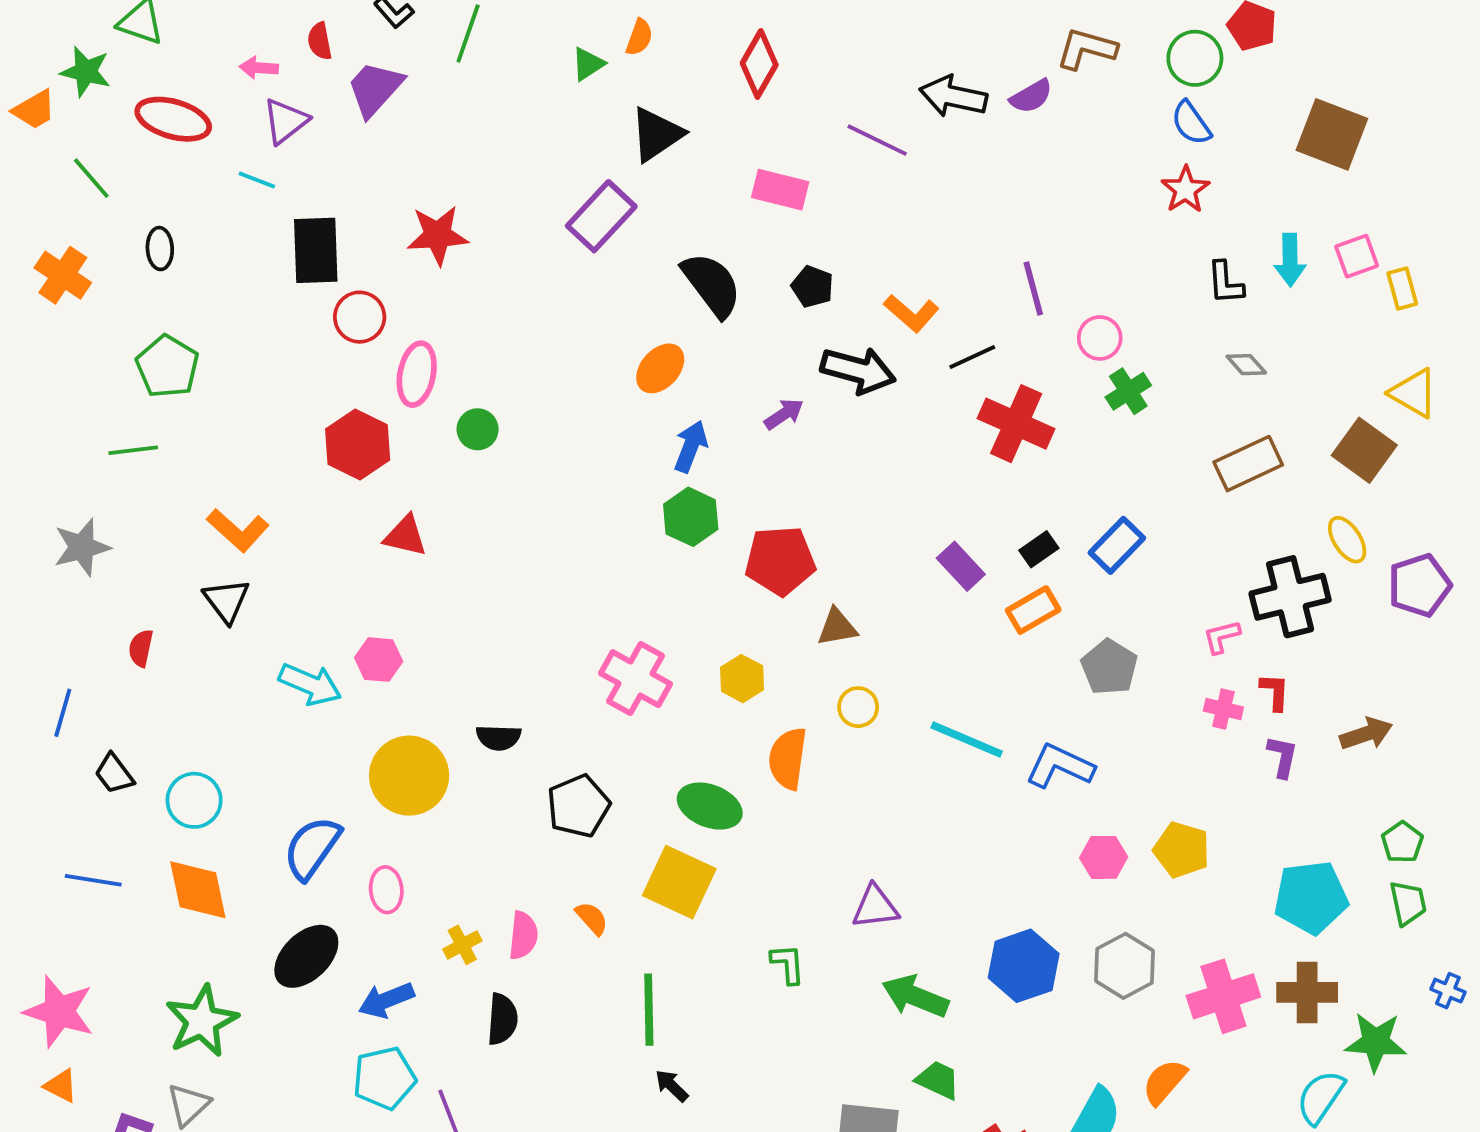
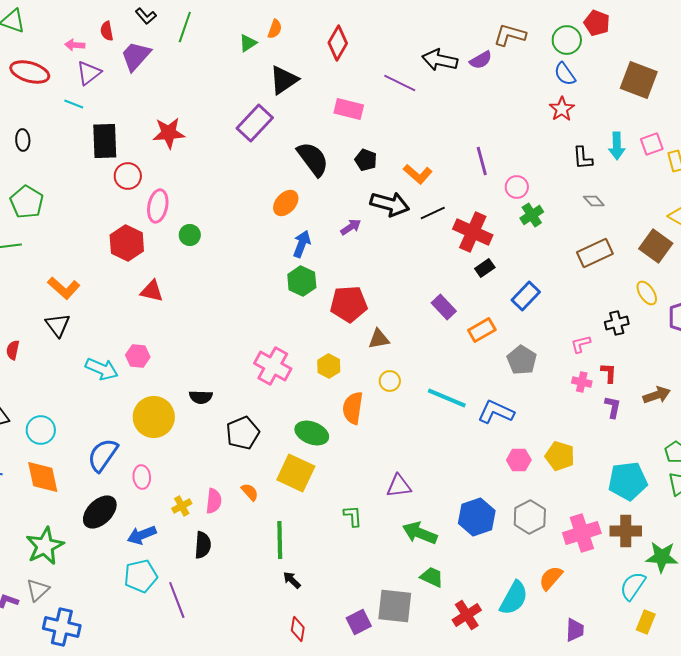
black line: (972, 357) -> (433, 213), moved
black rectangle: (1039, 549) -> (485, 268), moved
black cross: (1290, 597) -> (617, 323), size x0.6

